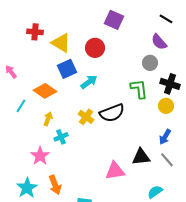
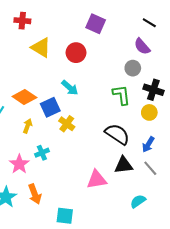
red cross: (35, 32) -> (22, 21), moved
blue square: (67, 69) -> (50, 107), moved
cyan arrow: (89, 82) -> (70, 88), turned 78
black semicircle: (112, 113) -> (117, 134), moved, turned -125
cyan cross: (61, 137) -> (42, 153), moved

